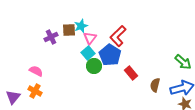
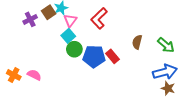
brown square: (69, 30) -> (49, 12), turned -32
blue pentagon: (110, 55) -> (94, 56), moved, turned -30
pink semicircle: (36, 71) -> (34, 75), moved
brown semicircle: (155, 85) -> (137, 42), moved

